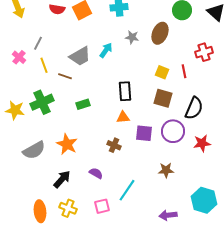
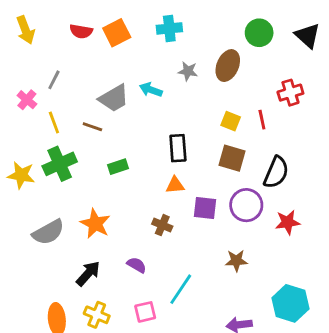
cyan arrow: (106, 50) -> (151, 90), turned -105
yellow line: (44, 65) -> (54, 123), moved

